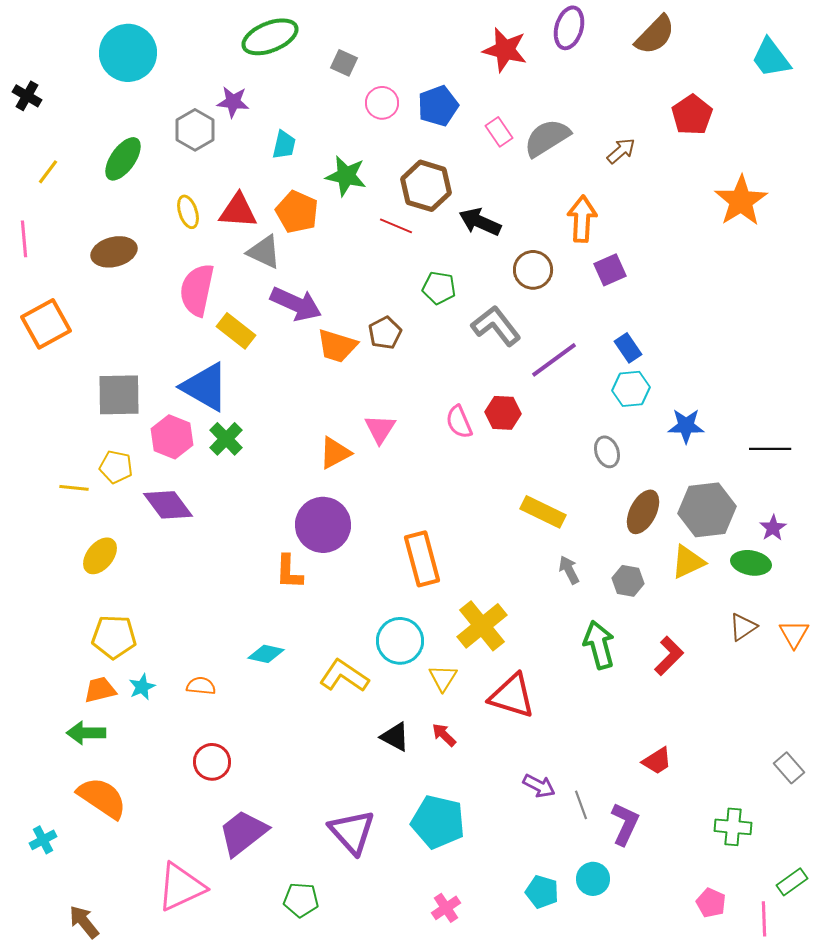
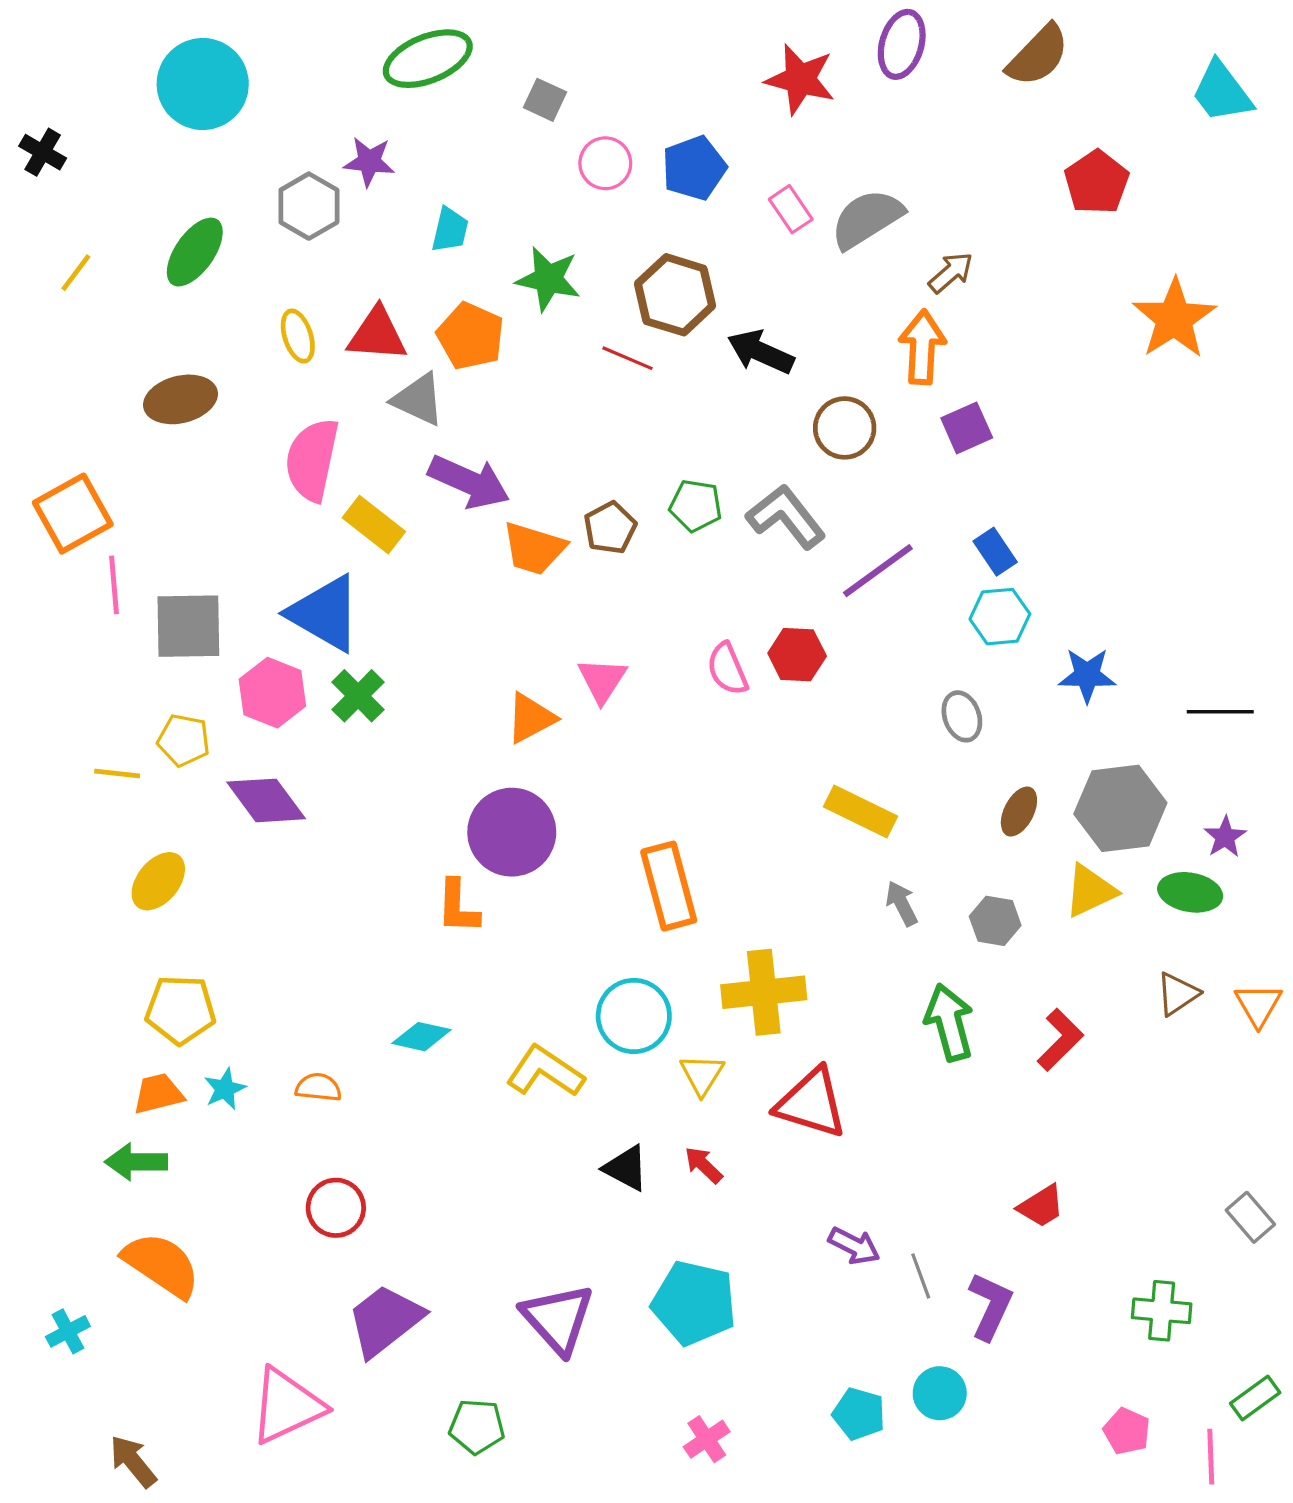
brown arrow: (621, 151) -> (951, 273), moved
pink line: (24, 239) -> (114, 585), moved
green pentagon: (439, 288) -> (696, 506), moved
brown ellipse: (643, 512) -> (1019, 812), size x0.7
yellow cross: (482, 626) -> (764, 992), turned 33

